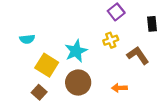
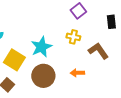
yellow cross: (111, 40) -> (73, 37), turned 32
orange arrow: (119, 88) -> (77, 73), moved

